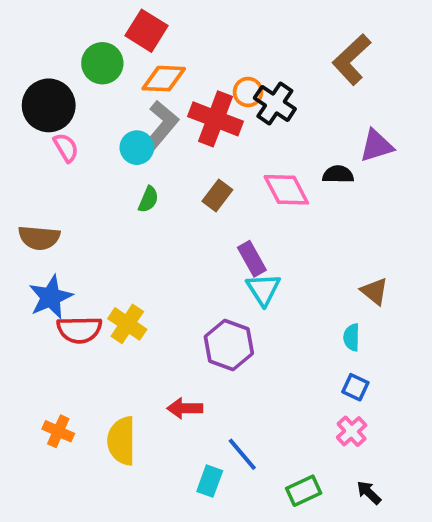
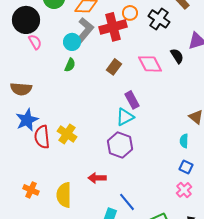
black cross: (275, 104) -> (159, 19), moved
red cross: (215, 119) -> (113, 27), turned -36
black semicircle: (338, 174) -> (177, 56), turned 56
green semicircle: (148, 199) -> (70, 65), moved
cyan triangle: (263, 289) -> (125, 117), moved, turned 36
red semicircle: (79, 330) -> (42, 137), turned 85

